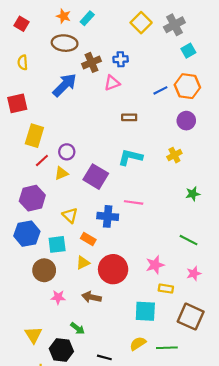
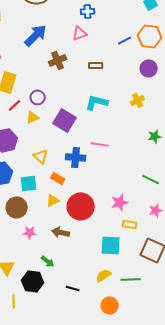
brown cross: (92, 62) -> (58, 60), moved

